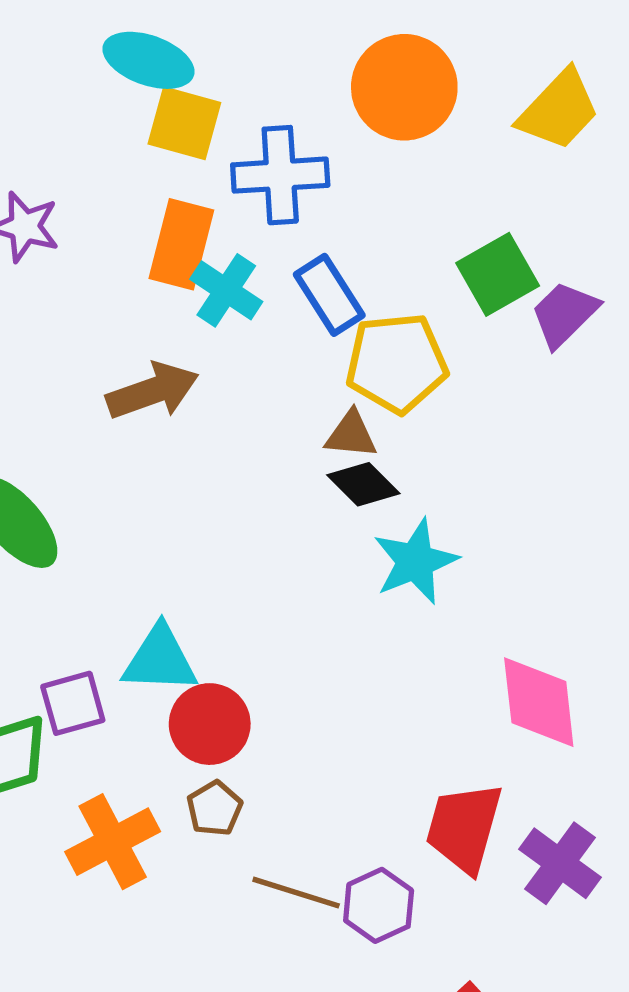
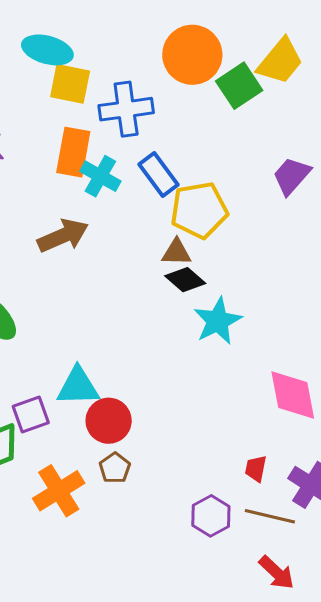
green square: (498, 274) -> (239, 86), moved
red trapezoid: (464, 828) -> (256, 469), size x0.5
brown line: (296, 893) -> (270, 516), moved

